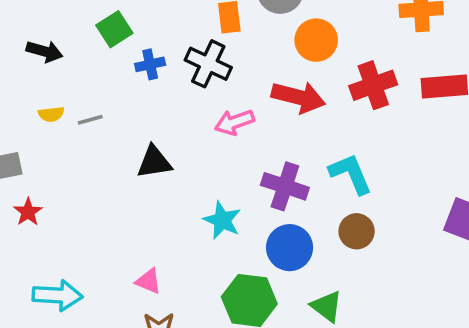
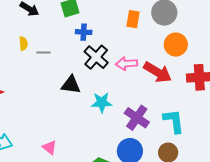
black cross: (208, 64) -> (96, 57), moved
yellow semicircle: (51, 114) -> (23, 44), turned -104
pink arrow: (234, 122) -> (127, 64), moved
cyan star: (222, 220) -> (102, 102), moved, turned 30

